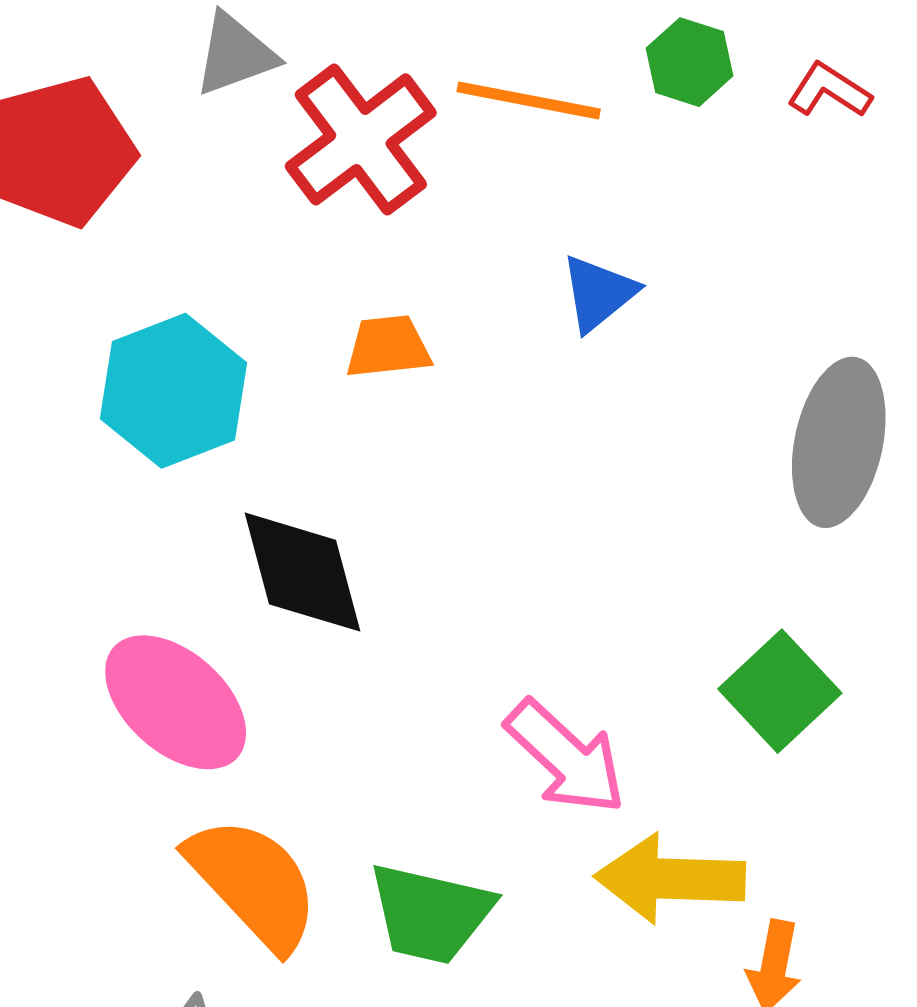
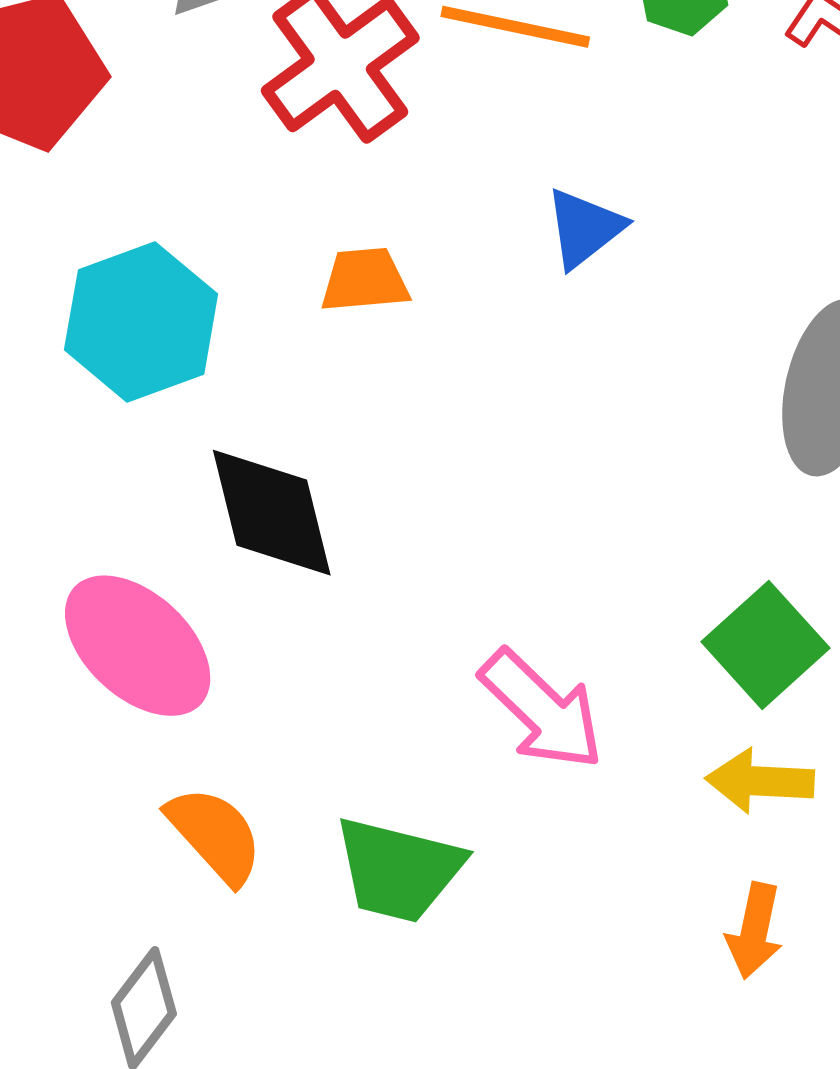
yellow arrow: (670, 879) -> (760, 781), moved, size x0.7
orange semicircle: (253, 883) -> (215, 835), size x0.7

